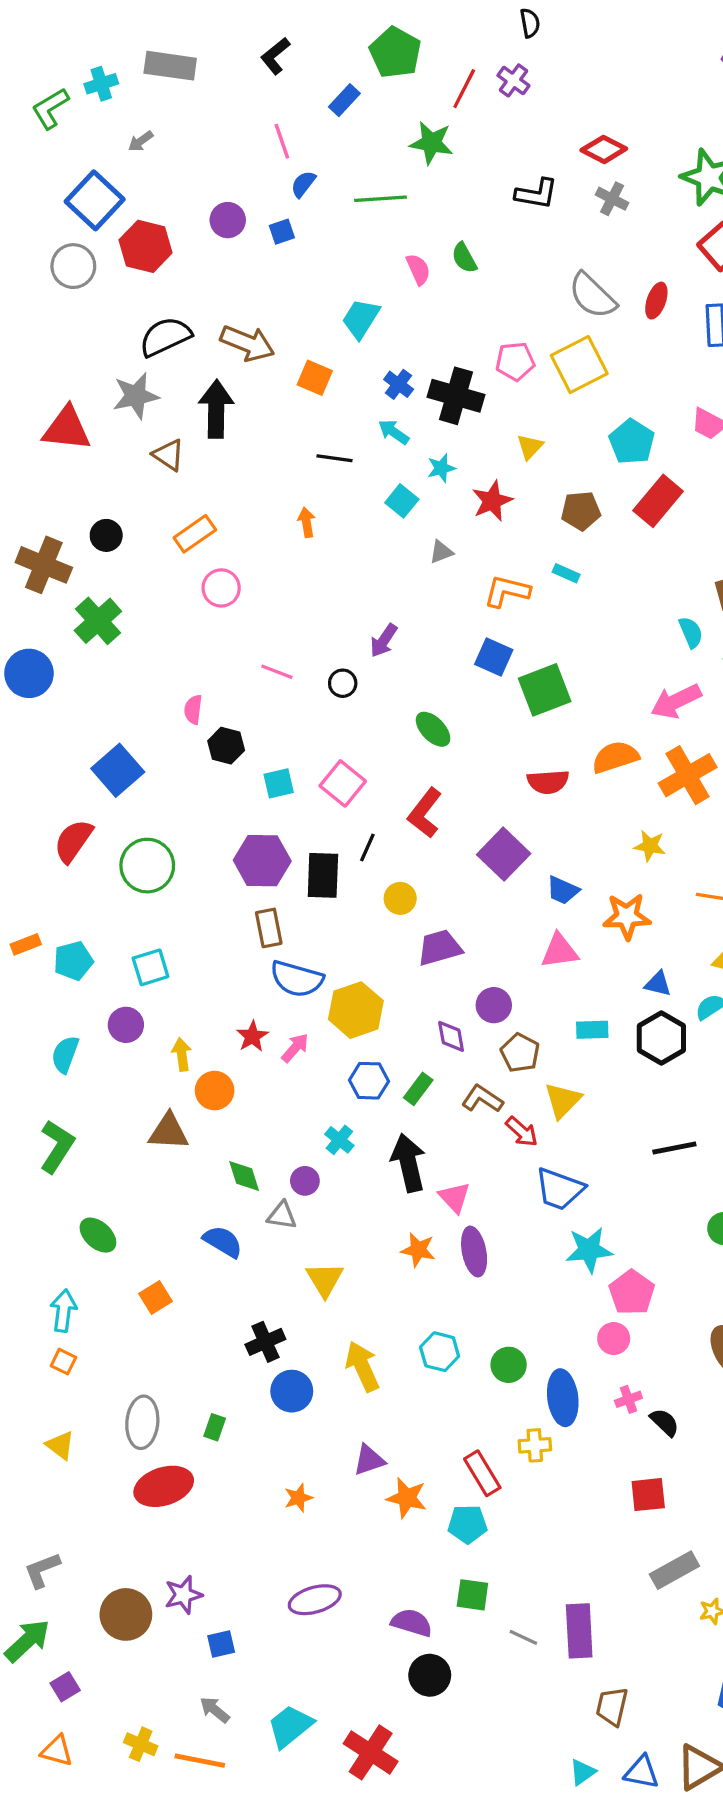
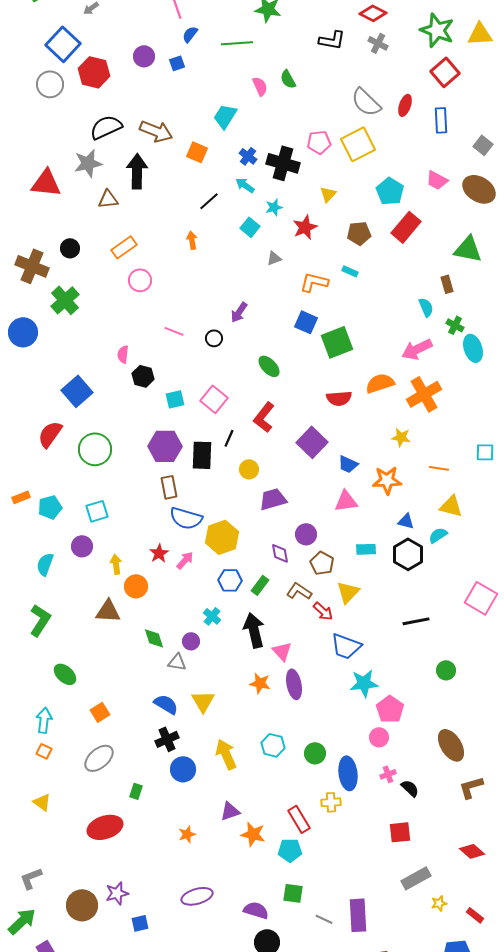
brown triangle: (169, 455) -> (108, 199), turned -40
black line: (334, 458) -> (209, 201), turned -50
blue semicircle: (223, 1242) -> (166, 704), moved
gray ellipse: (142, 1422) -> (99, 758), moved, turned 44

